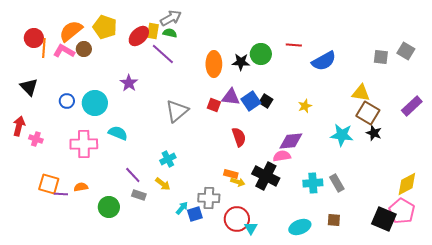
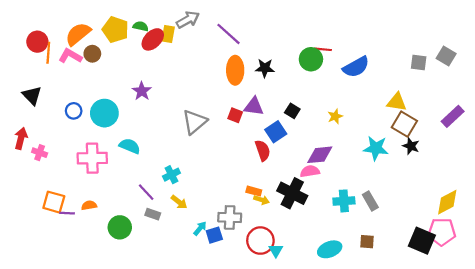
green semicircle: (170, 33) -> (141, 26), moved
purple line: (163, 54) -> (229, 34), moved
green circle: (261, 54) -> (311, 59), moved
blue square: (251, 101) -> (276, 132), moved
cyan cross: (168, 159) -> (171, 175), moved
pink pentagon: (402, 211) -> (442, 232), turned -30

